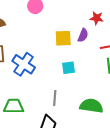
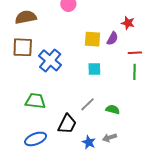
gray line: (55, 98) -> (88, 104), moved, turned 35
green semicircle: (91, 106) -> (113, 110), size x0.6

